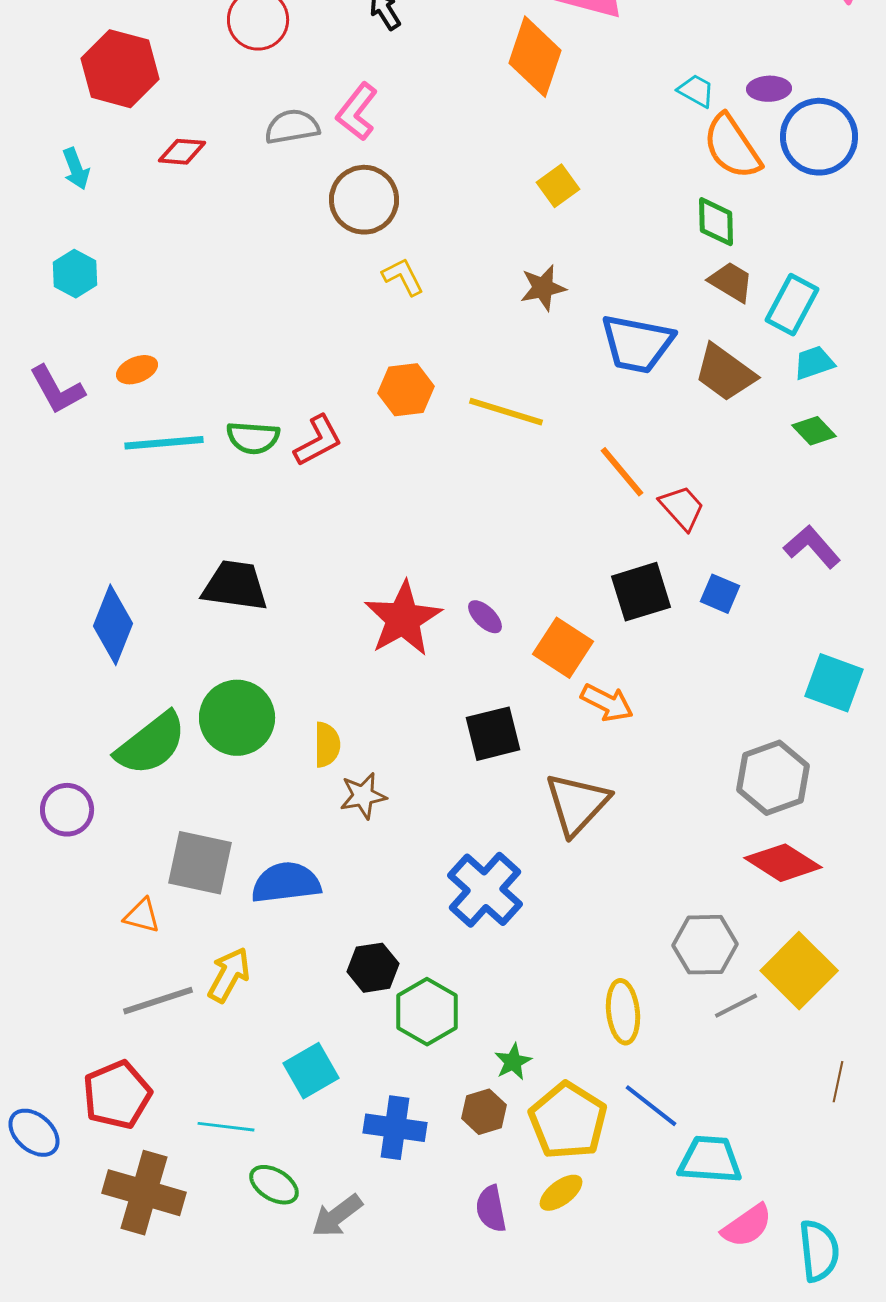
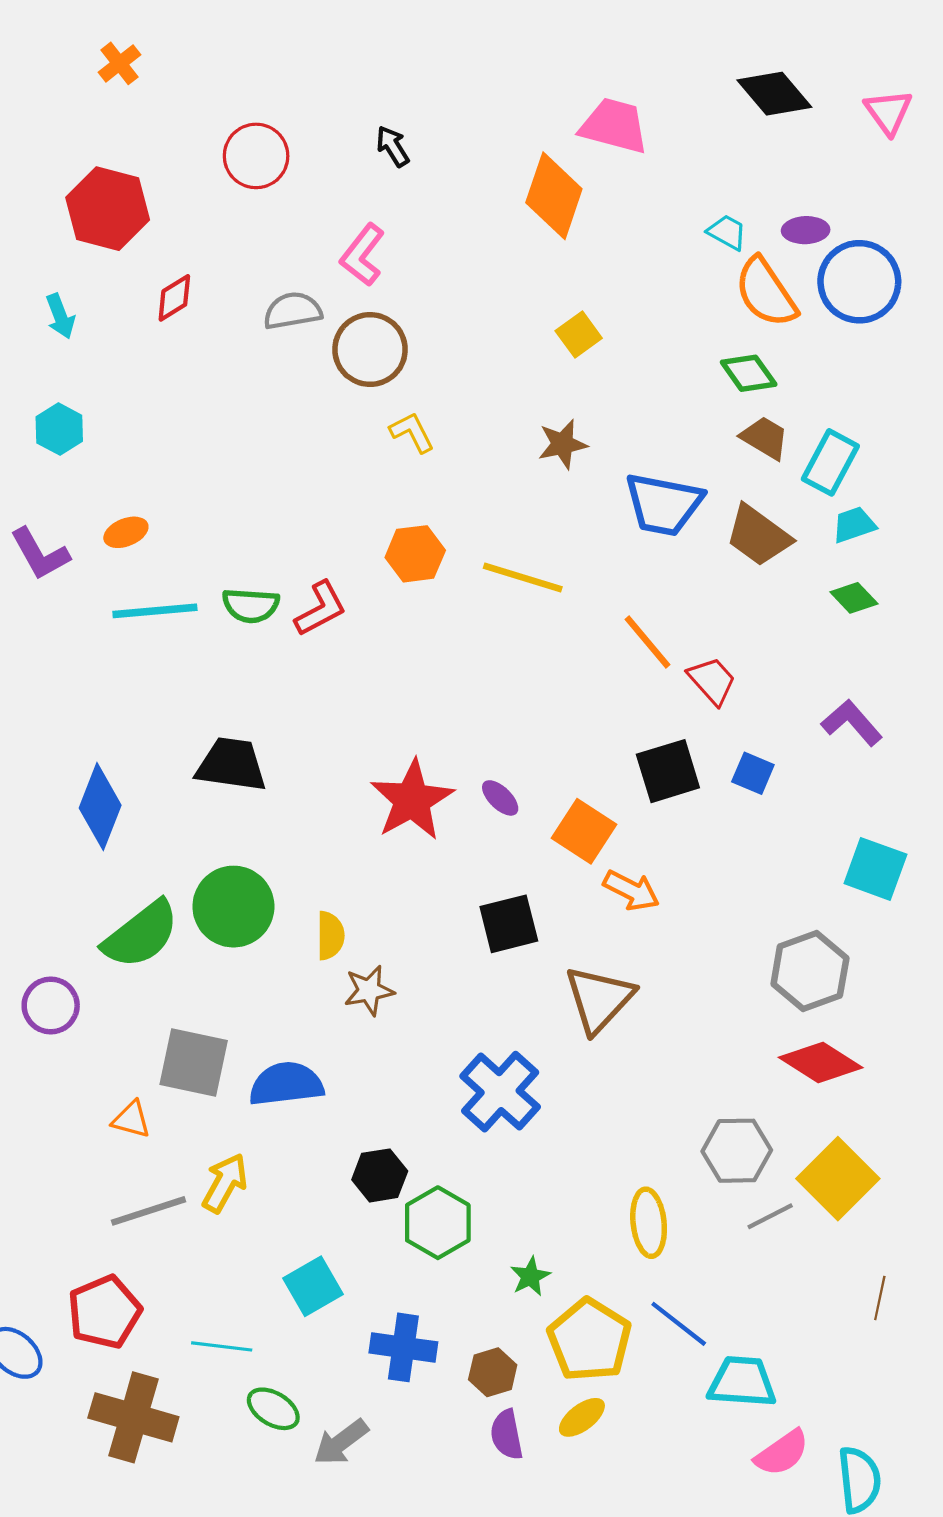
gray semicircle: (292, 127) -> (293, 311), moved
red diamond: (182, 152) -> (174, 298), turned -36
green diamond: (716, 222) -> (749, 373), turned -34
brown hexagon: (484, 1112) -> (493, 1372), moved

